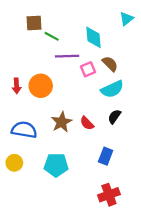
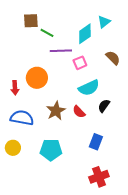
cyan triangle: (127, 19) -> (104, 22), moved
cyan diamond: (94, 37) -> (85, 34), turned 60
brown semicircle: (110, 64) -> (113, 58), moved
red arrow: (17, 86) -> (15, 88), moved
cyan semicircle: (112, 89) -> (89, 88), moved

